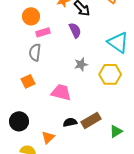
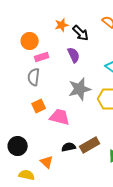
gray star: (81, 64) -> (80, 89), size x1.6
orange square: (28, 81) -> (39, 106), moved
orange triangle: (48, 137) -> (47, 162), turned -32

